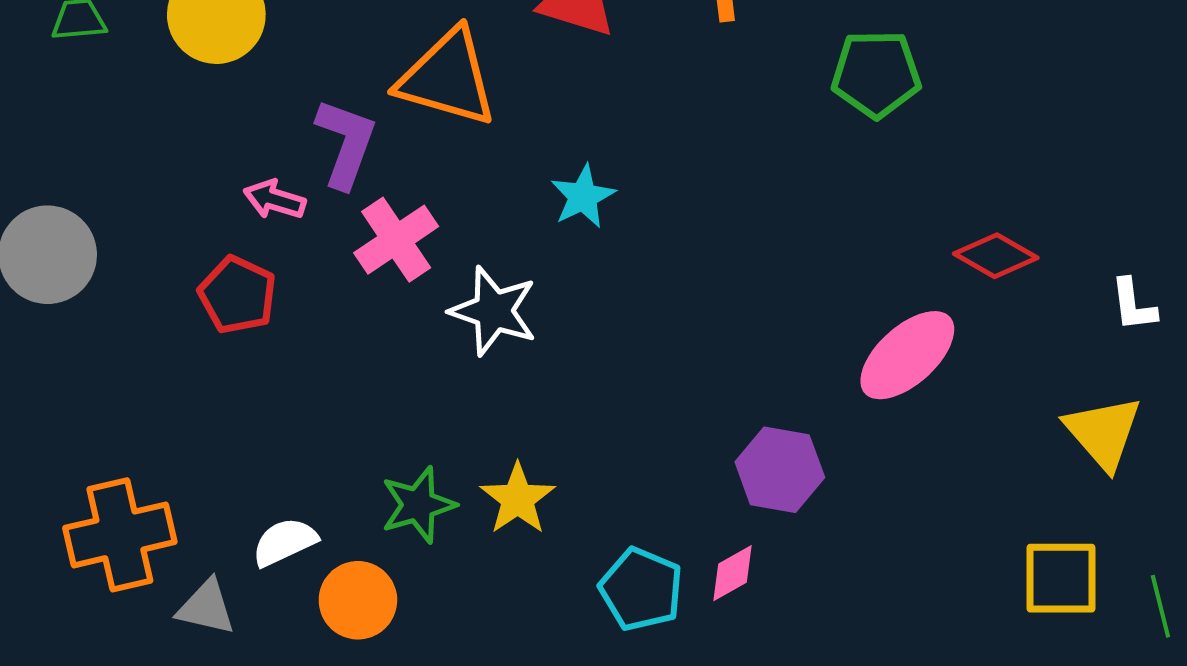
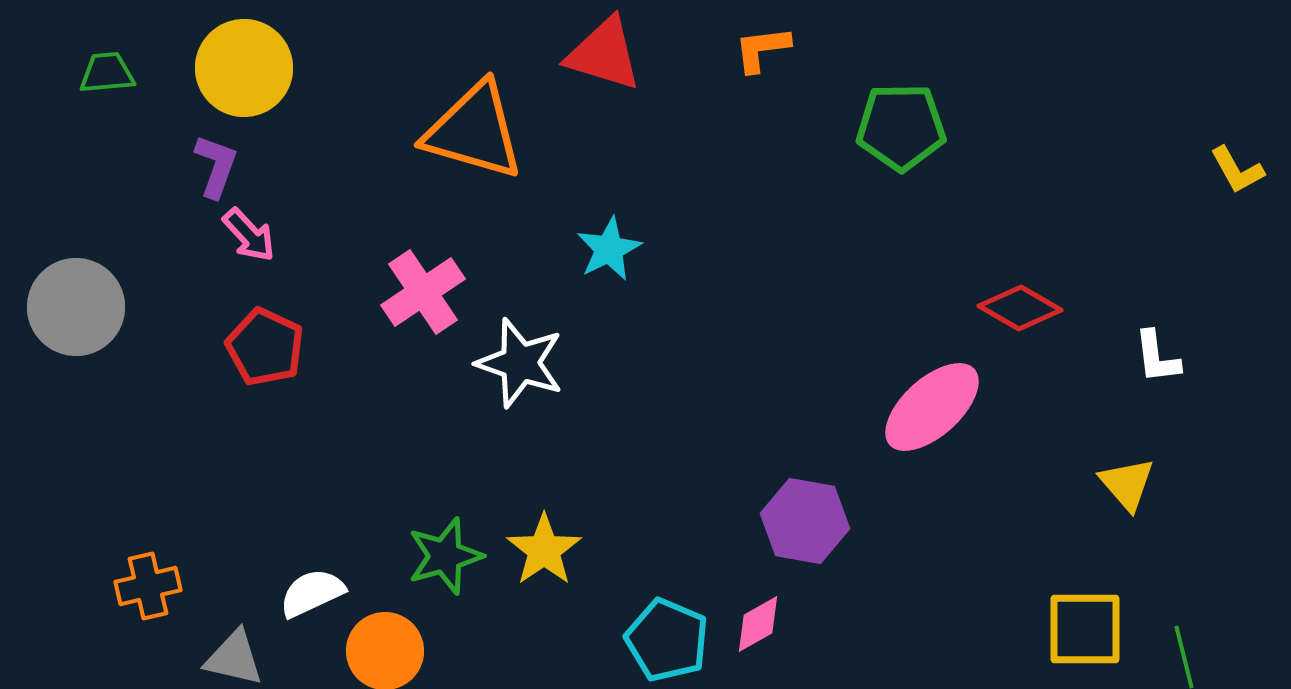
purple L-shape: (346, 143) -> (216, 166), moved, size x0.7
pink arrow: (275, 199) -> (249, 235), moved, turned -150
yellow triangle: (1103, 433) -> (1127, 484), size x0.7
orange cross: (120, 535) -> (148, 586), size x0.6

